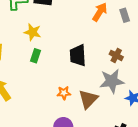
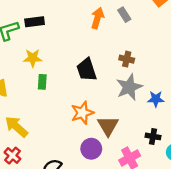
orange star: (64, 93) -> (82, 113), size x1.5
brown triangle: (88, 99) -> (108, 126), moved

